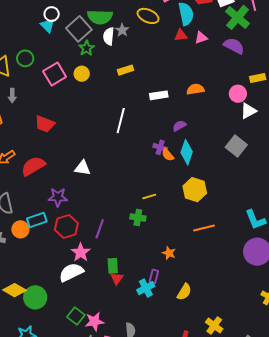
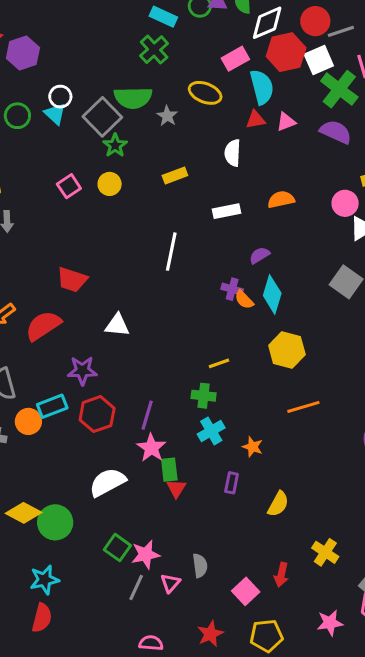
white semicircle: (109, 36) -> (233, 153), moved
green circle: (25, 58) -> (17, 116), moved
pink square: (55, 74) -> (69, 186), size x0.7
red trapezoid: (45, 124) -> (72, 280), moved
pink star: (81, 252) -> (151, 448), moved
cyan cross: (146, 288) -> (211, 431), moved

